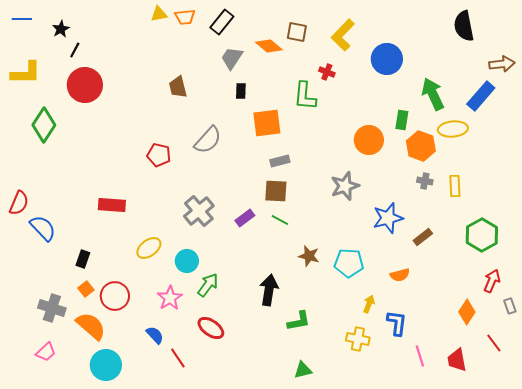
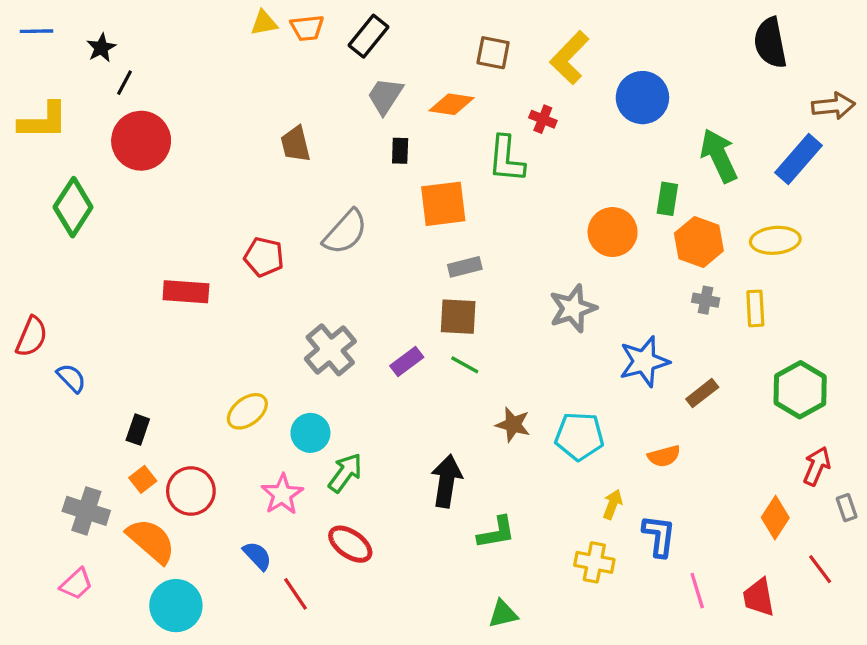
orange diamond: (269, 46) -> (452, 104), moved, turned -32
yellow ellipse: (453, 129) -> (775, 240), moved
red rectangle: (112, 205) -> (186, 292), moved
blue semicircle: (43, 228) -> (71, 378), size x0.7

